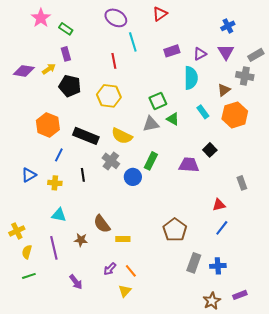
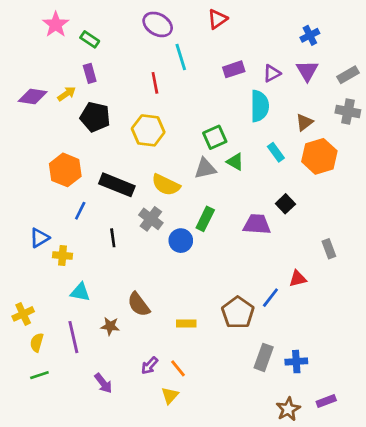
gray cross: (245, 76) -> (348, 111), moved
yellow cross: (55, 183) -> (63, 256), moved
blue line: (222, 228) -> (270, 298), moved
yellow rectangle: (123, 239) -> (186, 323), moved

